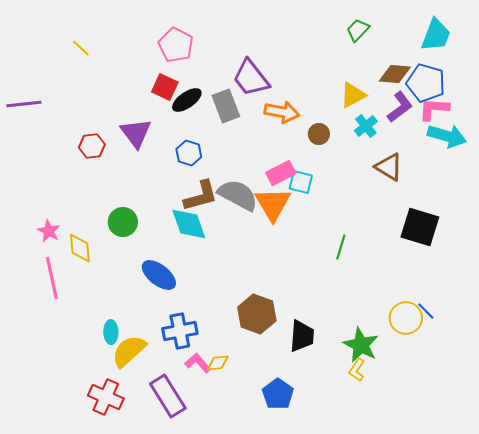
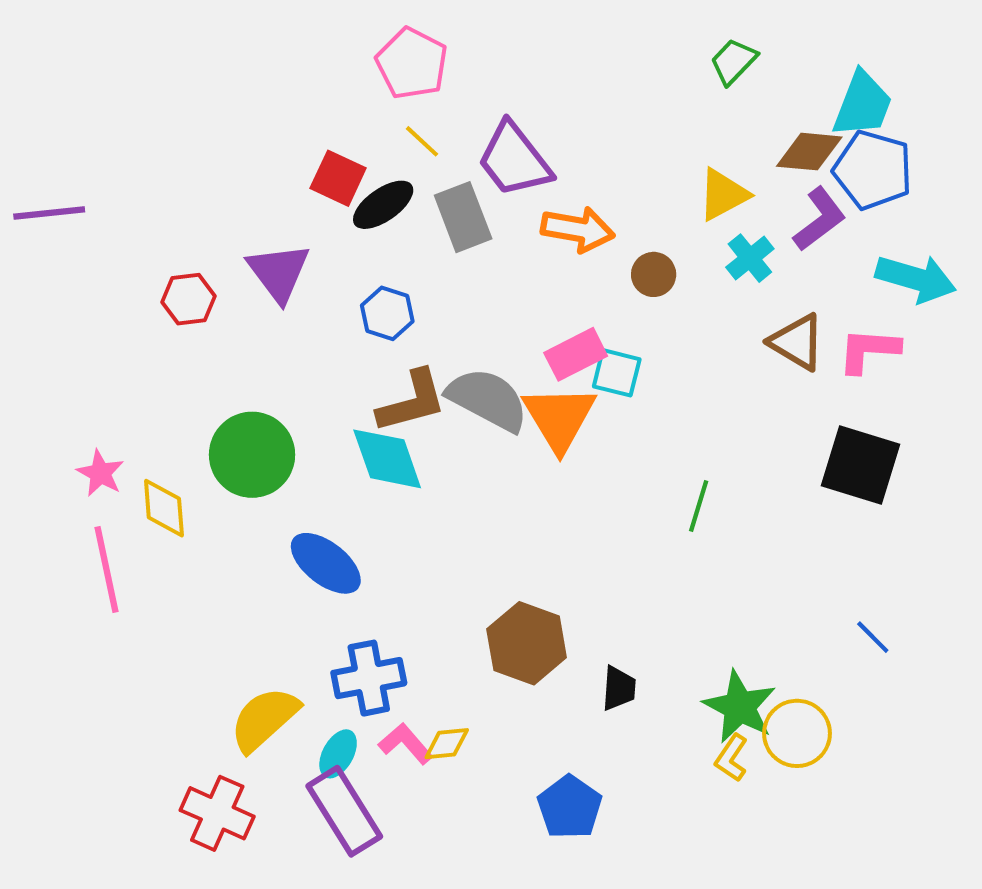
cyan trapezoid: (436, 35) -> (863, 104), moved
pink pentagon: (176, 45) -> (412, 63), moved
yellow line: (81, 48) -> (422, 141), moved
pink L-shape: (434, 109) -> (869, 350), moved
green circle: (123, 222) -> (252, 455), size x1.4
yellow circle: (406, 318) -> (797, 733), moved
cyan ellipse: (111, 332) -> (338, 754), moved, turned 30
black trapezoid: (302, 336) -> (619, 688), size x0.7

